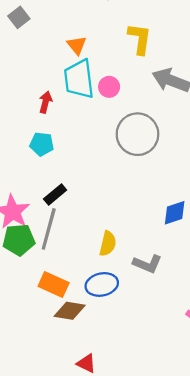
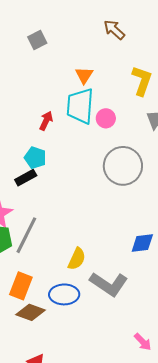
black rectangle: (55, 195) -> (26, 178), moved
gray L-shape: (147, 264) -> (109, 284), size x1.4
orange rectangle: (54, 284) -> (21, 286), turned 76

